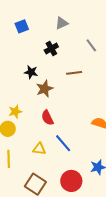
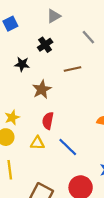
black star: (31, 72) -> (22, 64), moved
red semicircle: (47, 118) -> (48, 121), turned 42
yellow triangle: (39, 149) -> (37, 143), moved

